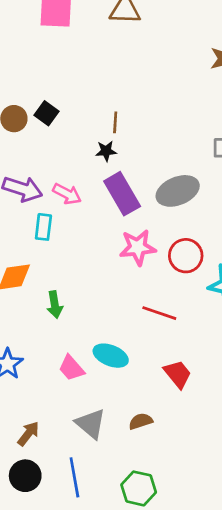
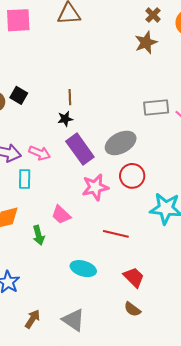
red circle: (186, 256) -> (132, 176), moved
pink trapezoid: (71, 368) -> (61, 215), moved
brown semicircle: (141, 421) -> (132, 309), moved, turned -120
brown arrow: (28, 434) -> (32, 319), moved

